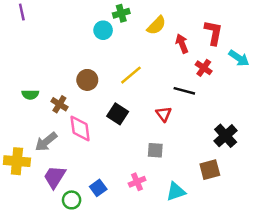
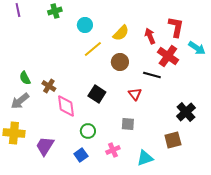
green cross: (121, 13) -> (55, 11), moved
yellow semicircle: (156, 25) -> (121, 33), moved
red cross: (204, 68) -> (168, 56), size x1.5
yellow line: (131, 75) -> (93, 49), moved
brown circle: (87, 80) -> (120, 62), moved
green semicircle: (30, 94) -> (25, 78), turned 64
gray arrow: (46, 142) -> (20, 101), moved
green circle: (72, 200) -> (88, 131), moved

